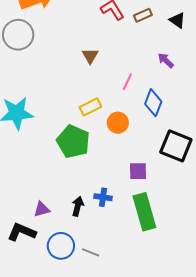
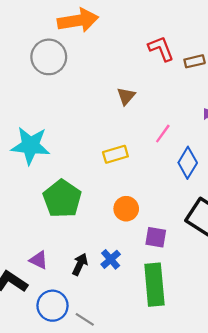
orange circle: (118, 123) -> (126, 209), moved
green pentagon: (73, 141) -> (62, 199), moved
blue cross: (103, 197) -> (111, 259), turned 30
purple triangle: (42, 209) -> (39, 260), turned 30

